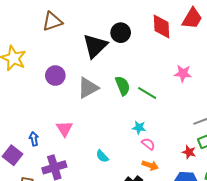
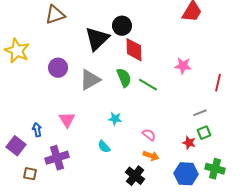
red diamond: (161, 27) -> (134, 50), moved
cyan star: (139, 128) -> (115, 119), moved

